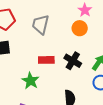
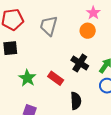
red rectangle: (46, 60) -> (56, 78), moved, turned 35
green star: (30, 81) -> (27, 78), moved

